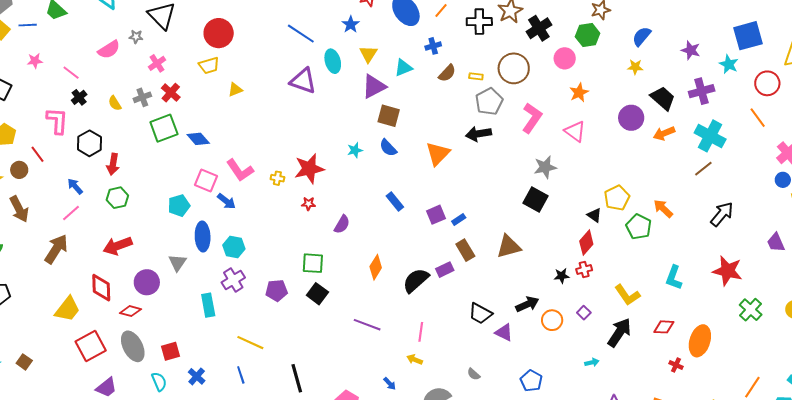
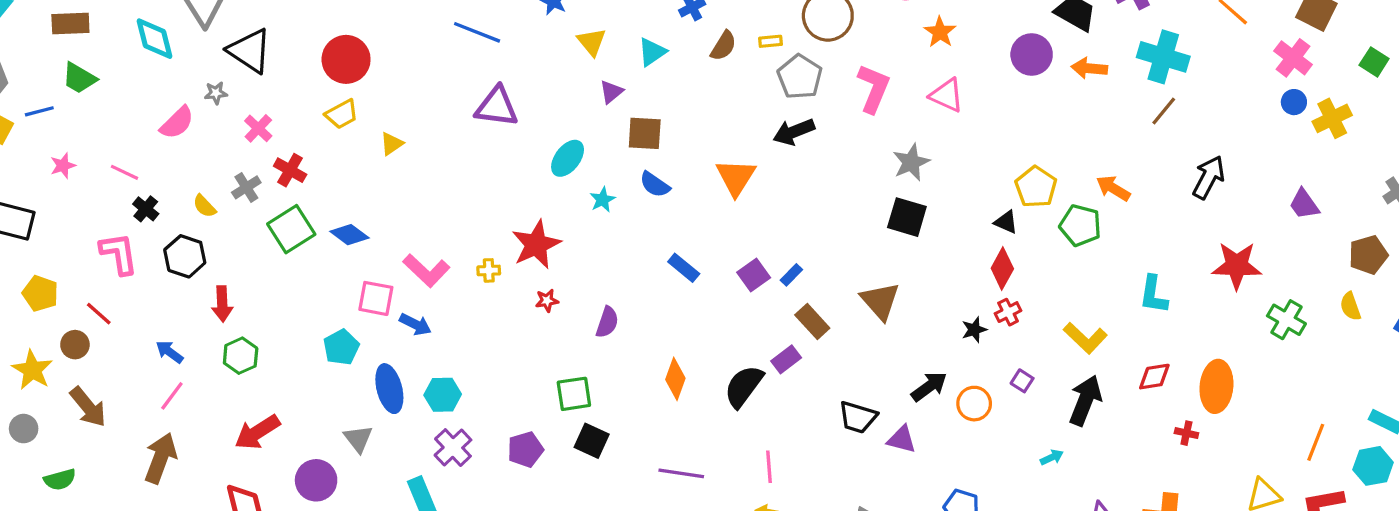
cyan ellipse: (333, 61) -> (568, 158), moved, turned 65
purple triangle: (374, 86) -> (611, 92), size x0.6
orange arrow: (664, 133) -> (1089, 68), turned 40
black hexagon: (90, 143) -> (185, 256), moved
brown triangle: (509, 247) -> (880, 301), turned -44

